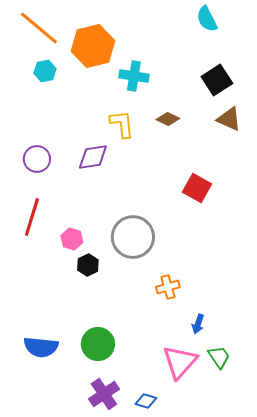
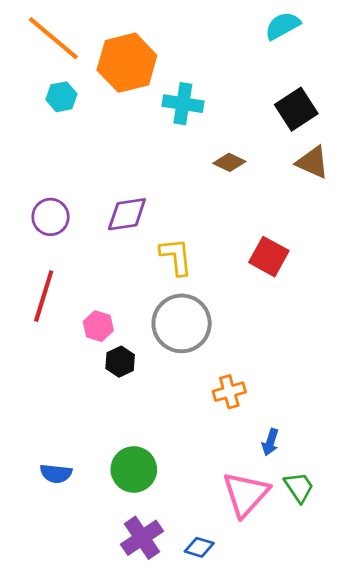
cyan semicircle: (207, 19) -> (283, 26), turned 88
yellow L-shape: (122, 124) -> (176, 257), moved
blue semicircle: (41, 347) -> (56, 474), size x0.7

